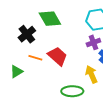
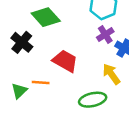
orange line: (35, 58) -> (41, 82), moved

